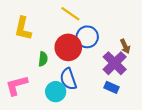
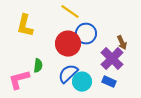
green semicircle: (43, 59) -> (38, 66), moved
blue semicircle: (68, 79) -> (68, 74), turned 65
cyan circle: (56, 92) -> (82, 82), moved

